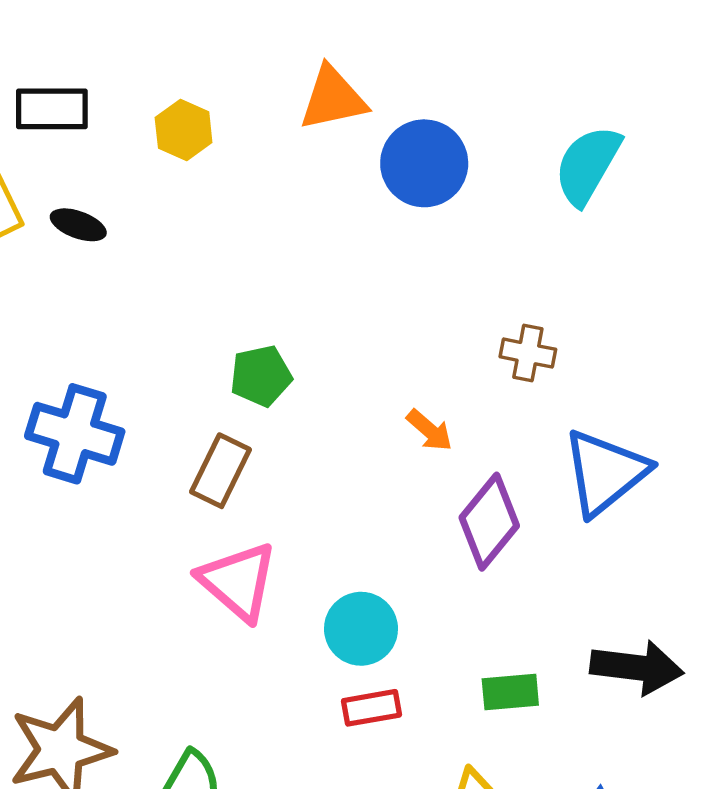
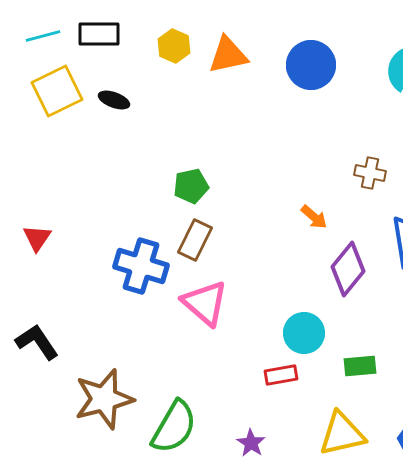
orange triangle: (333, 98) -> (228, 55), moved
green pentagon: (261, 376) -> (191, 186), moved
blue cross: (75, 434) -> (141, 266), moved
cyan circle: (361, 629) -> (304, 333), moved

